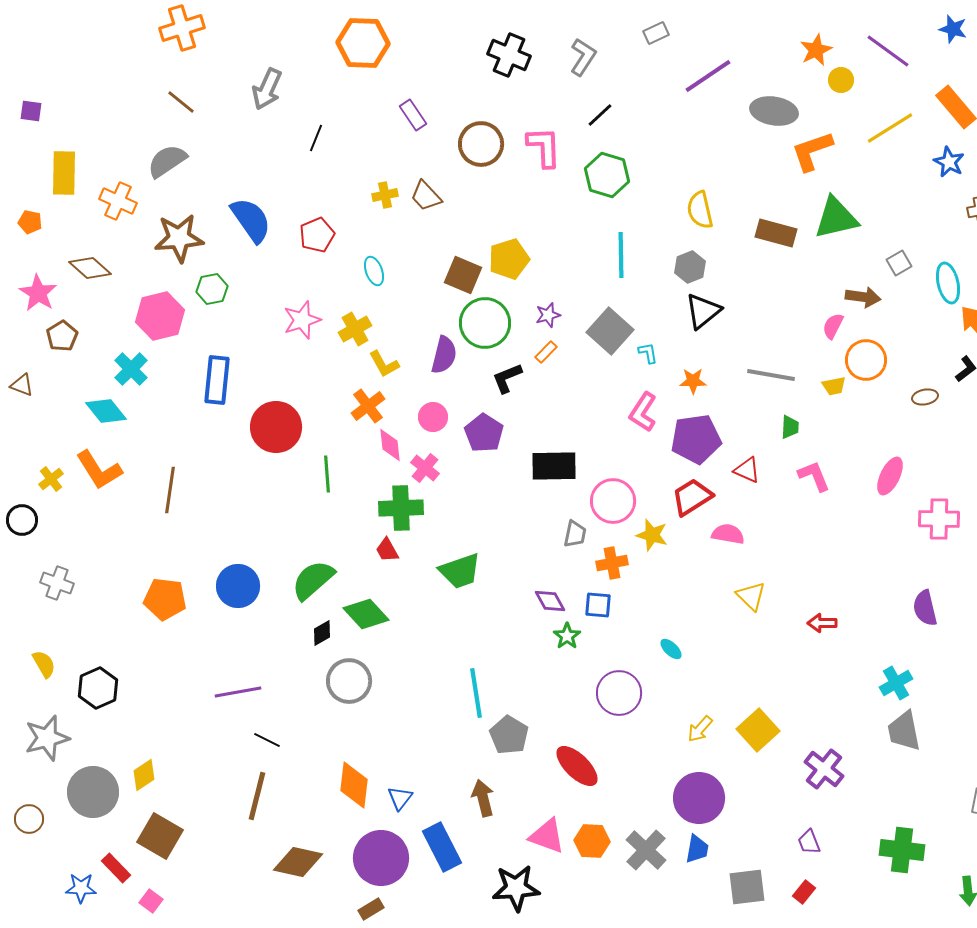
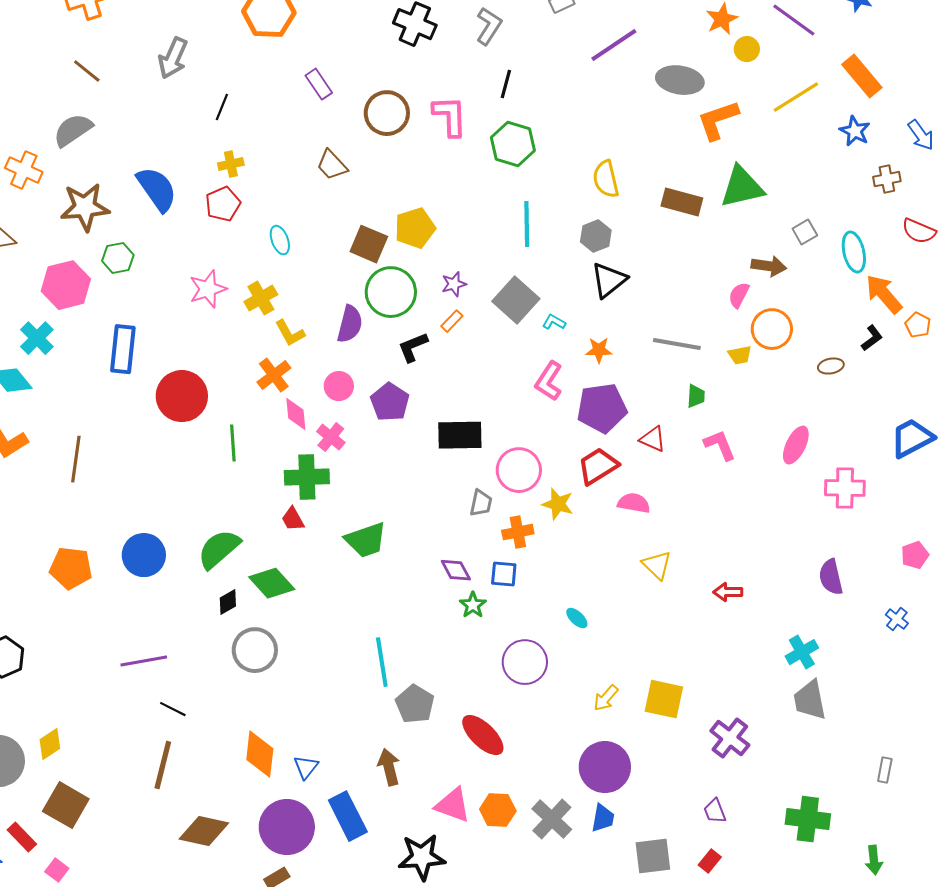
black line: (600, 115) -> (506, 84), turned -32
yellow cross: (385, 195) -> (231, 164), moved
cyan L-shape: (648, 353) -> (554, 322), turned -50
yellow square: (758, 730) -> (664, 699), turned -36

